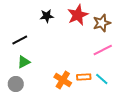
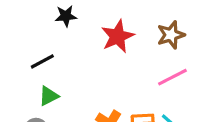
red star: (78, 15) -> (118, 36), moved
black star: (47, 16) -> (66, 16), moved

